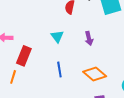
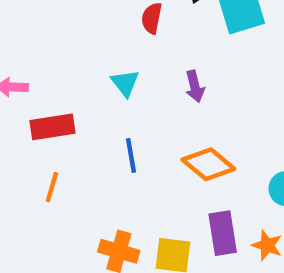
red rectangle: (24, 56) -> (53, 127), turned 60
orange line: (13, 77) -> (52, 187), moved

